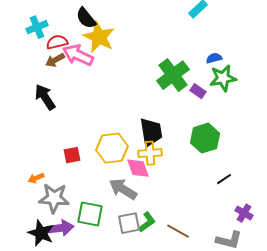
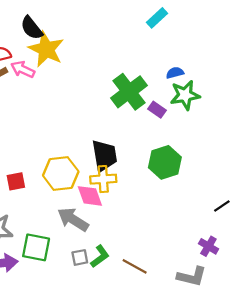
pink arrow: (78, 55) -> (23, 69), size x0.7
black line: (224, 179) -> (222, 206), moved
gray square: (129, 223) -> (80, 257), size x0.7

